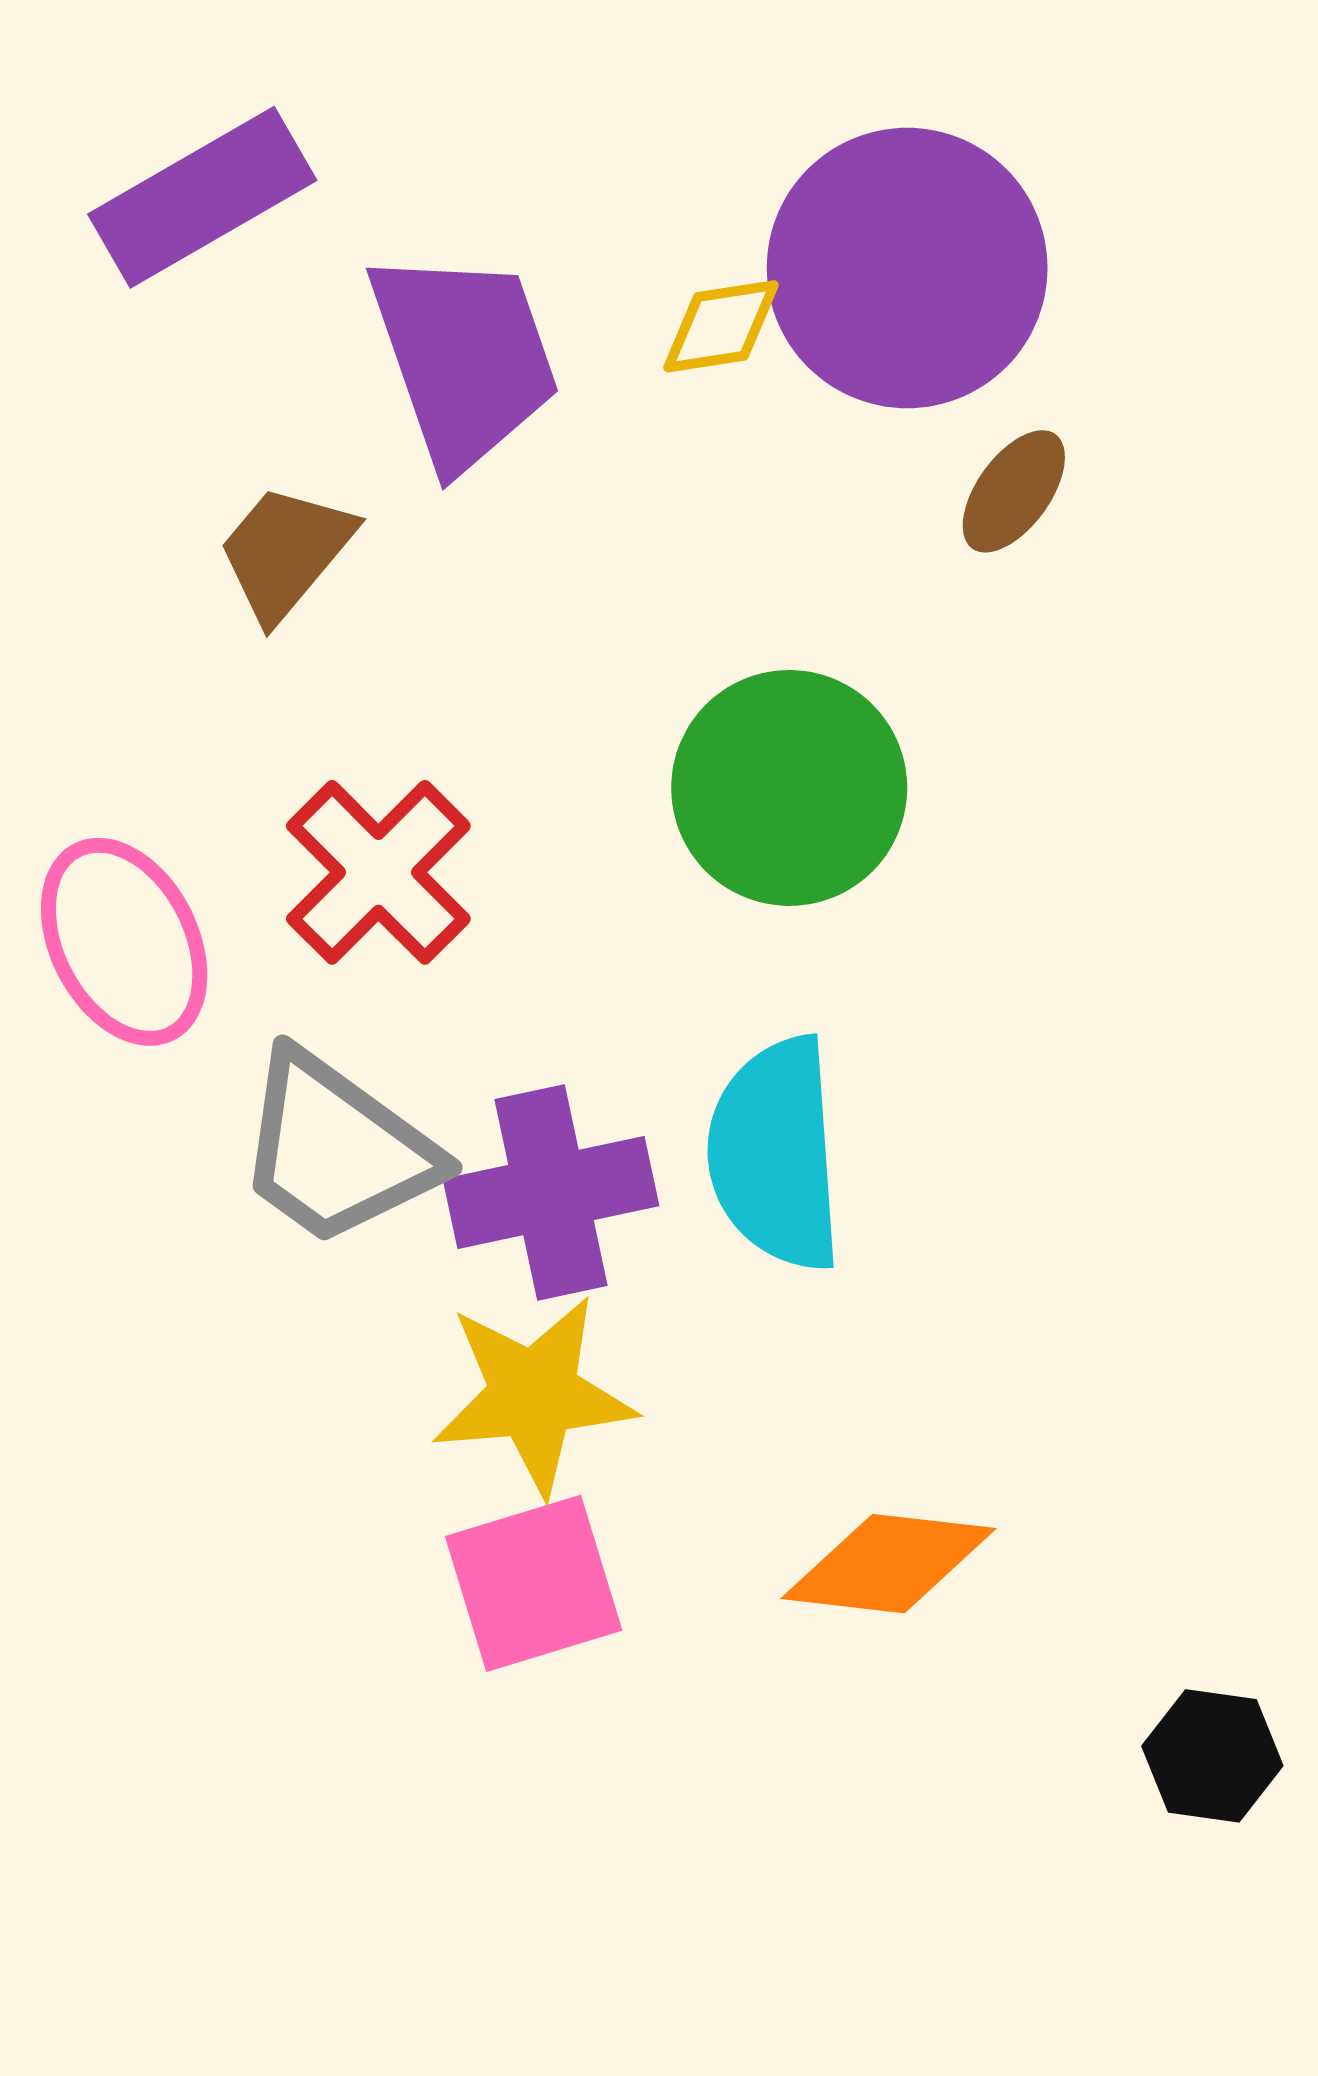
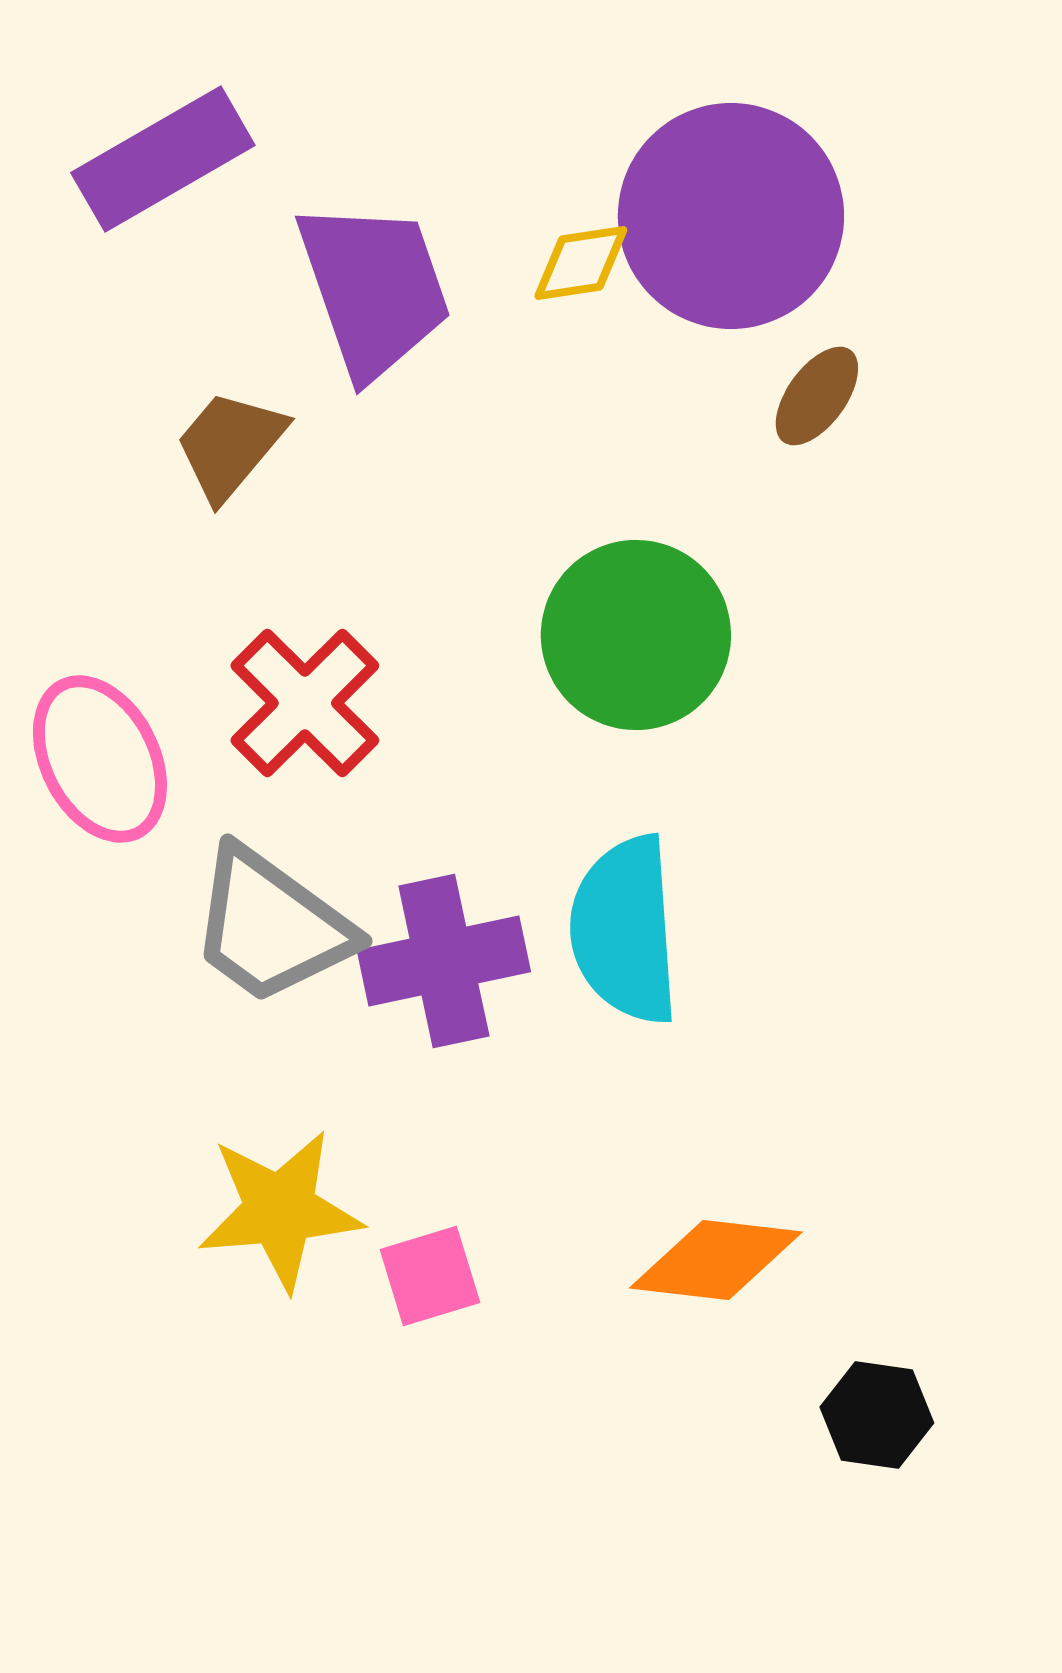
yellow star: (534, 1395) -> (280, 1210), moved
pink square: (534, 1583) -> (430, 1276), size x0.7
black hexagon: (1212, 1756) -> (877, 1415), moved

